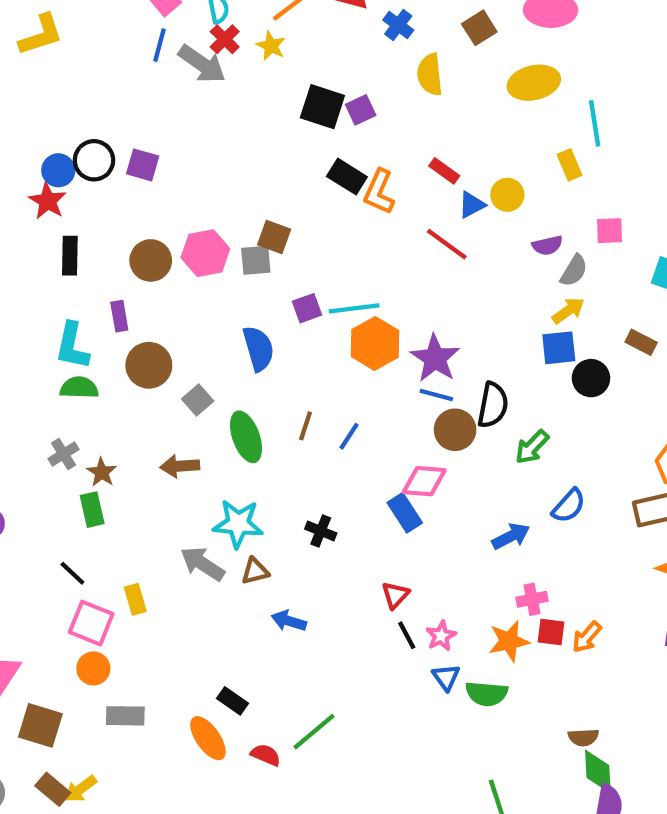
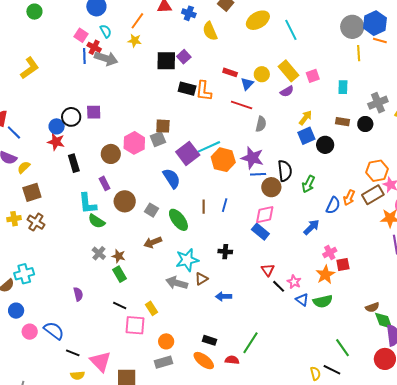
red cross: (225, 39) -> (94, 47), moved
yellow rectangle: (569, 165) -> (289, 71), moved, size x1.5
gray semicircle: (574, 271) -> (261, 124), moved
purple square: (307, 308) -> (188, 153), size x1.6
green semicircle: (79, 388) -> (97, 221), turned -132
orange arrow: (587, 637) -> (349, 198), moved
orange circle: (93, 668) -> (166, 341), moved

